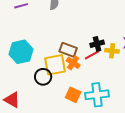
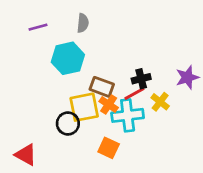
yellow cross: (112, 51) -> (160, 102), moved, turned 32
cyan hexagon: (21, 52) -> (68, 58), moved
cyan cross: (97, 95) -> (128, 115), moved

